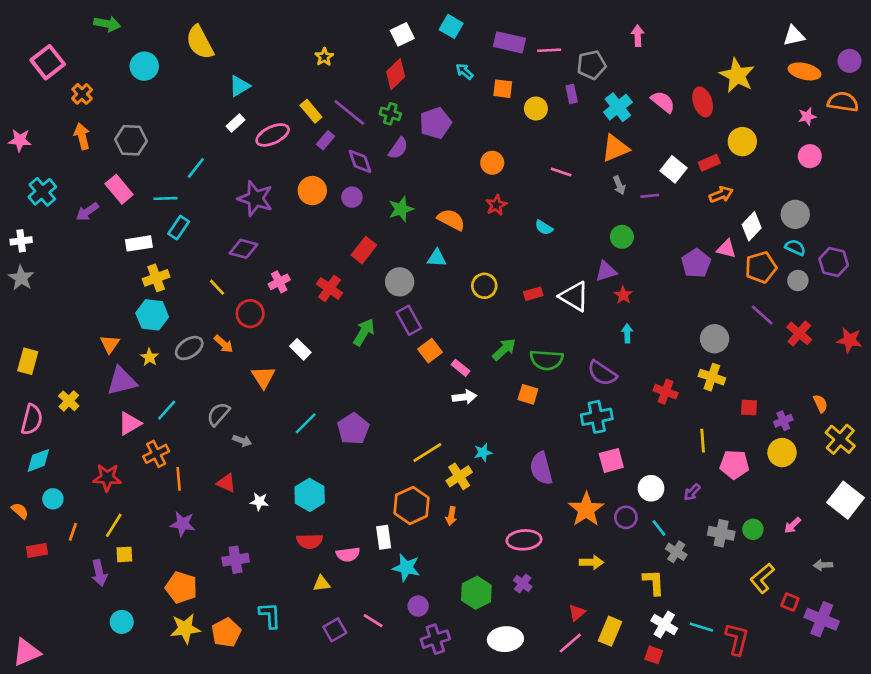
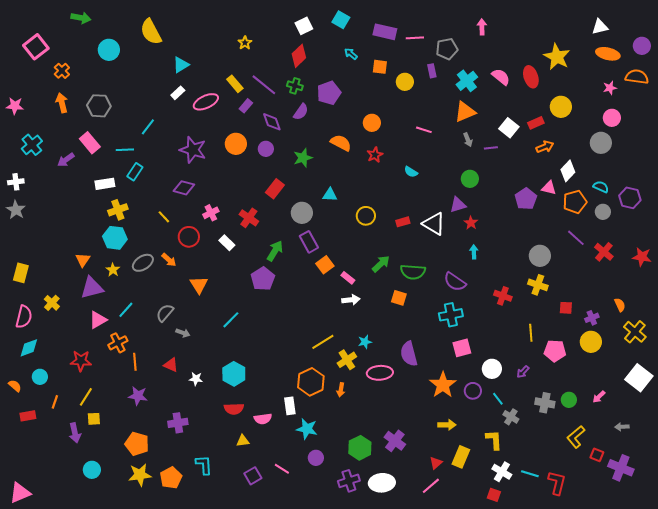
gray circle: (795, 214) -> (601, 143), moved
orange semicircle: (451, 220) -> (341, 143), moved
white rectangle: (300, 349) -> (227, 243), moved
purple pentagon: (353, 429) -> (263, 279), moved
pink ellipse: (524, 540) -> (380, 373), moved
purple cross: (523, 584) -> (395, 441), size x1.5
yellow rectangle: (610, 631) -> (461, 457), moved
purple cross: (435, 639) -> (349, 481), moved

